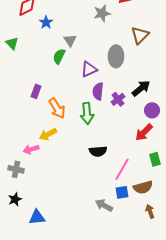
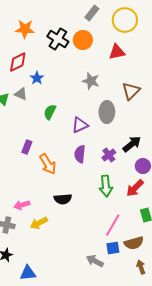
gray star: (102, 13) -> (91, 81), moved, turned 30
gray triangle: (70, 40) -> (21, 94), moved, turned -32
purple semicircle: (98, 91) -> (80, 154), moved
green arrow: (87, 113) -> (106, 186), moved
yellow arrow: (48, 134) -> (39, 223), moved
black semicircle: (98, 151) -> (63, 199), moved

